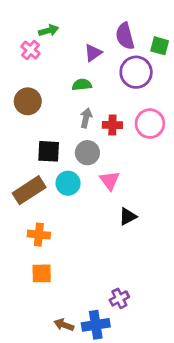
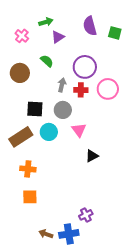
green arrow: (49, 31) -> (46, 22), moved
purple triangle: (93, 53) -> (58, 37), moved
purple circle: (136, 72) -> (85, 67), moved
green semicircle: (82, 85) -> (47, 61), moved, turned 48

